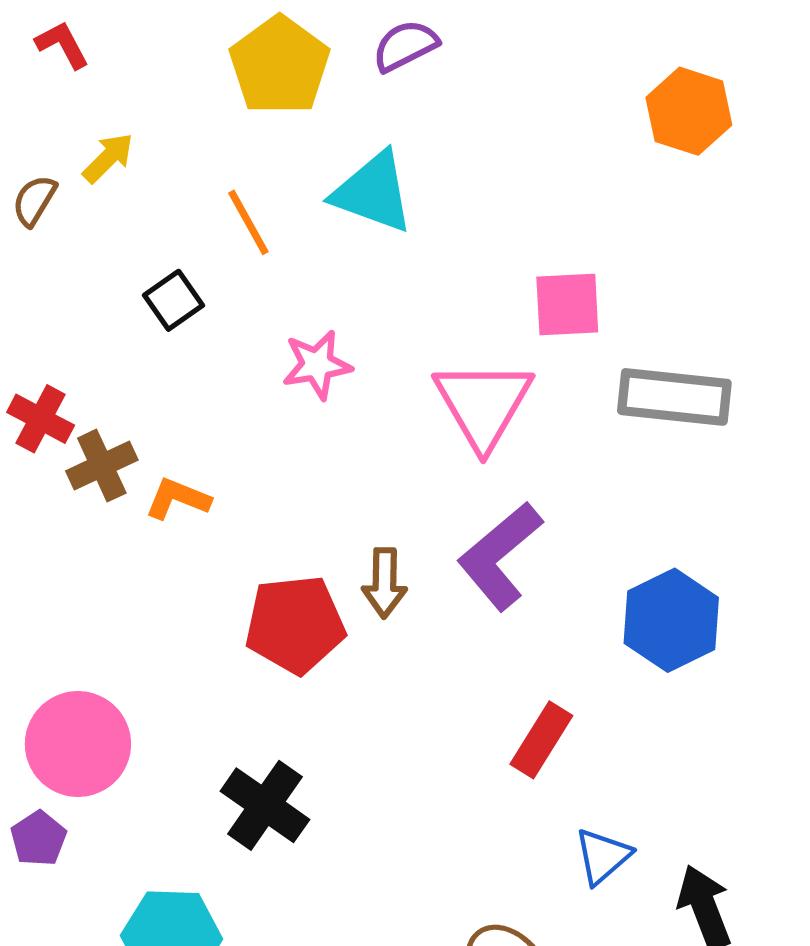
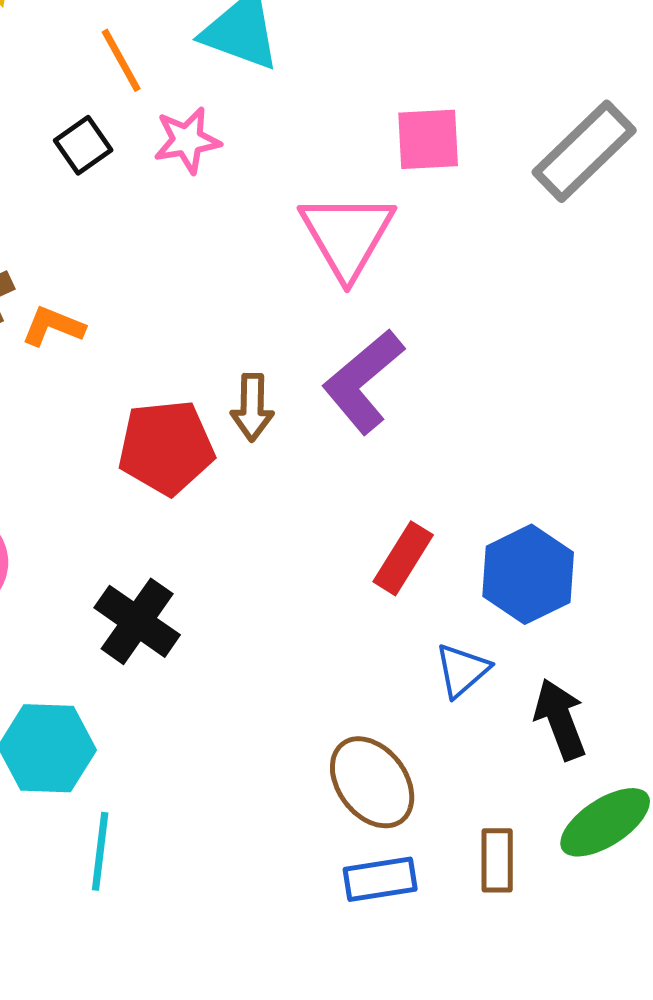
black square: (174, 300) -> (83, 145), moved
pink star: (317, 365) -> (187, 140), moved
gray rectangle: (674, 397) -> (584, 151), moved, turned -50
blue hexagon: (671, 620) -> (528, 574), moved

